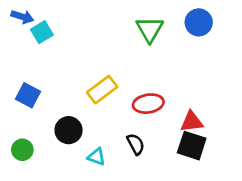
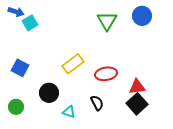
black square: (192, 146) -> (137, 104), turned 30

